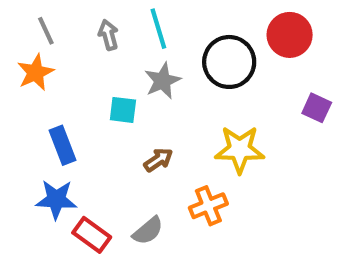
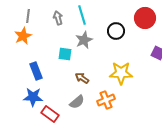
gray line: (46, 31) -> (28, 16), turned 32
black circle: (229, 62) -> (116, 31), size x0.7
brown arrow: (158, 160) -> (82, 78), turned -112
gray semicircle: (148, 231) -> (77, 102), moved

